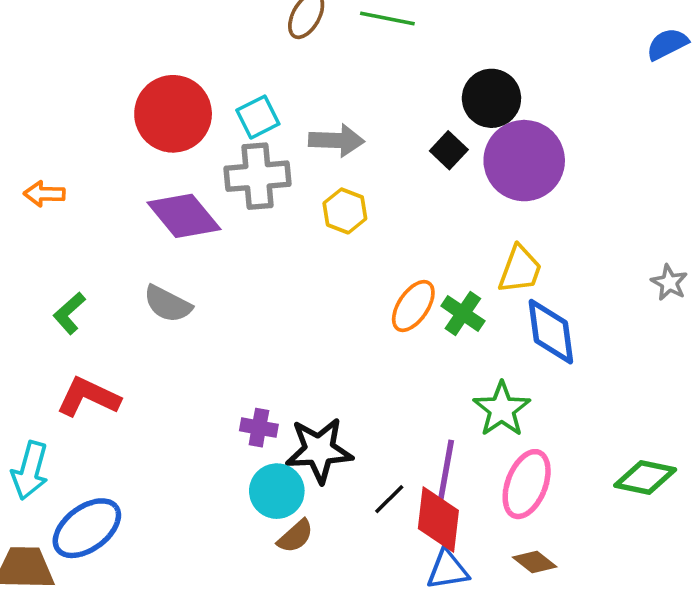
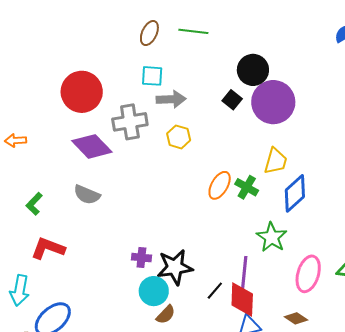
cyan square: (258, 117) -> (152, 76), moved, turned 35
blue diamond: (551, 332) -> (295, 193), turned 60
pink ellipse: (527, 484) -> (308, 274), moved

